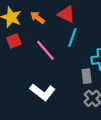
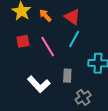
red square: (14, 41) -> (23, 41), moved
gray rectangle: (87, 76) -> (67, 76), moved

